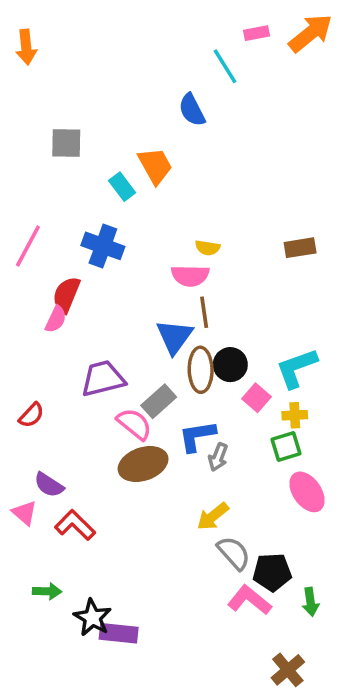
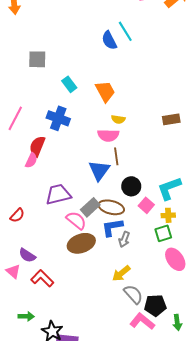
cyan line: (225, 66) -> (125, 31), moved
orange trapezoid: (155, 166) -> (105, 91), moved
brown ellipse: (201, 370) -> (111, 207), moved, turned -75

